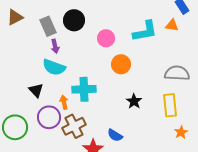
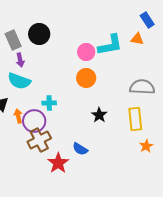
pink circle: (106, 38) -> (86, 52), moved
cyan cross: (84, 89) -> (49, 103), size x0.6
orange arrow: (64, 102) -> (18, 116), moved
purple circle: (49, 117) -> (34, 121), moved

